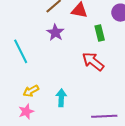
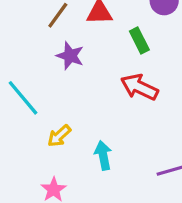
yellow arrow: (31, 91) -> (59, 136), moved

